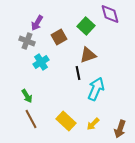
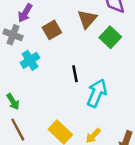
green square: (86, 26) -> (110, 37), moved
brown triangle: (88, 55) -> (87, 19), moved, turned -30

